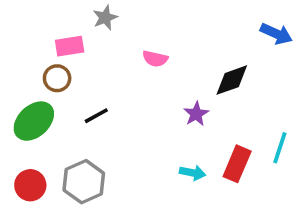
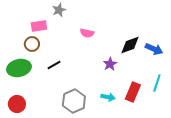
blue arrow: (276, 34) -> (154, 49), moved
green ellipse: (34, 121) -> (19, 68), turned 30
gray hexagon: (84, 182) -> (74, 101), moved

